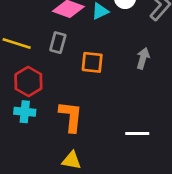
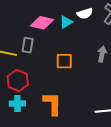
gray rectangle: (58, 43) -> (28, 45), moved

